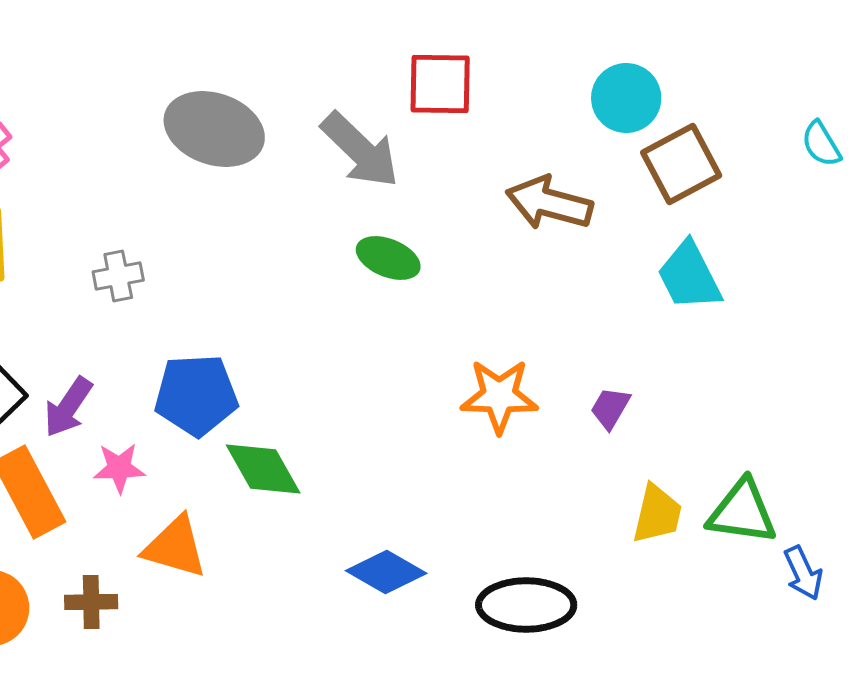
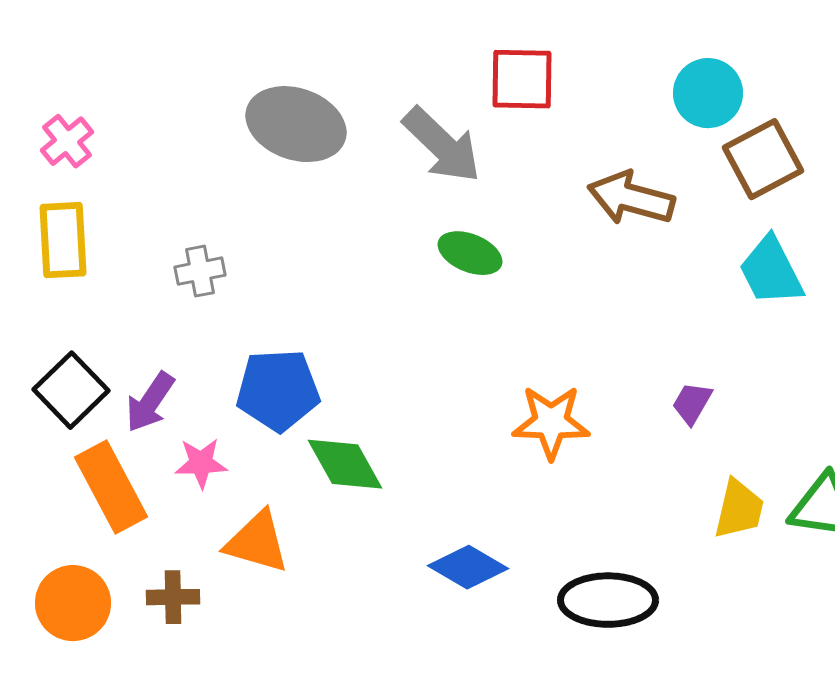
orange star: (499, 396) -> (551, 422), moved

